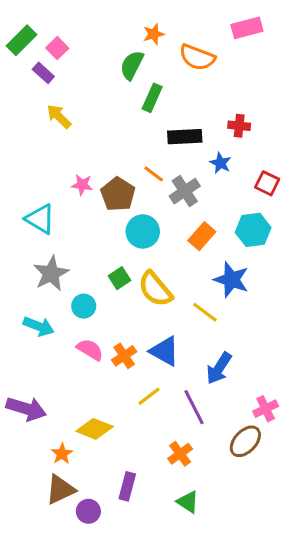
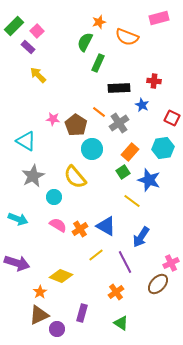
green square: (119, 278) -> (123, 172), moved
yellow semicircle: (155, 289) -> (75, 177), moved
cyan arrow: (39, 326) -> (18, 219), moved

